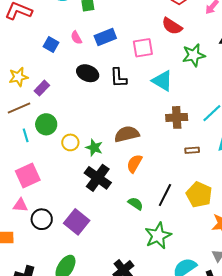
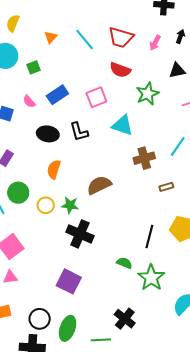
orange semicircle: (134, 164) -> (54, 169), moved
green semicircle: (136, 204) -> (124, 263), moved
black circle: (42, 219) -> (40, 319), moved

